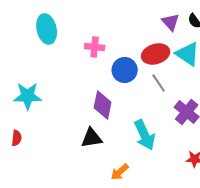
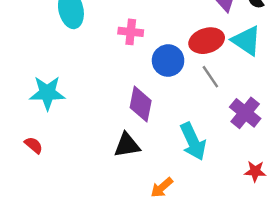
red semicircle: (17, 138) -> (34, 145), turned -56

